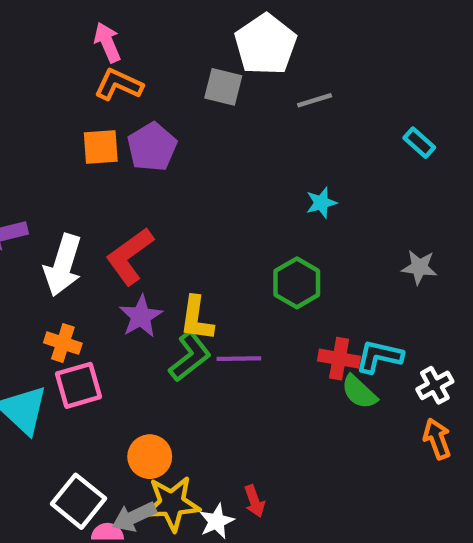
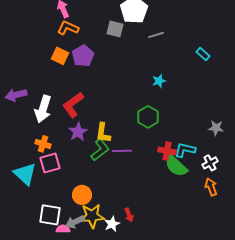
orange square: (101, 147) -> (60, 56), turned 30
gray star: (419, 267) -> (216, 128), moved
green semicircle: (359, 392) -> (176, 166), size x1.4
white square: (78, 501) -> (50, 215), turned -30

